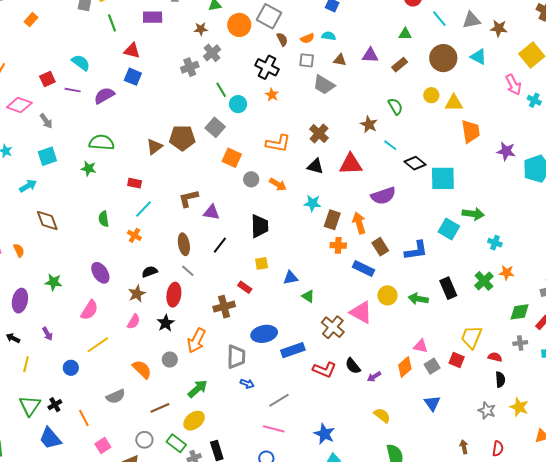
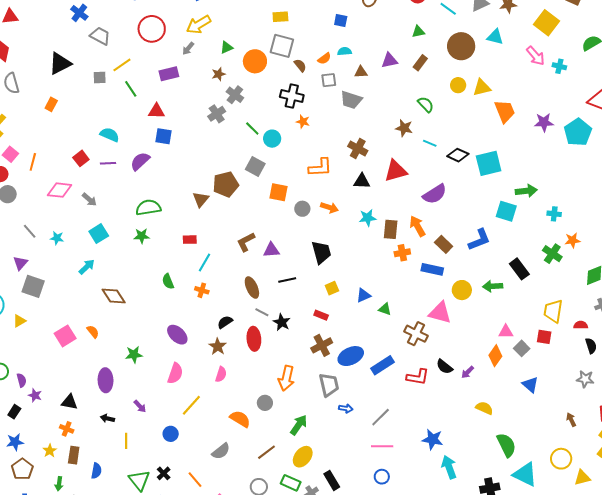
black line: (220, 245) -> (287, 280), turned 54
brown cross: (224, 307) -> (322, 345), moved
black star: (166, 323) -> (282, 322), moved

